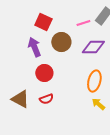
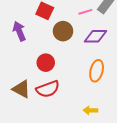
purple arrow: (34, 47) -> (19, 31), moved
red semicircle: (46, 99) -> (48, 89), size x1.6
yellow arrow: (98, 104) -> (90, 110), moved, turned -40

